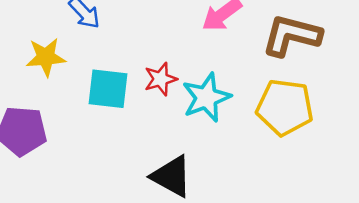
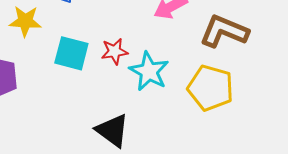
cyan star: (206, 98) -> (149, 71), turned -30

